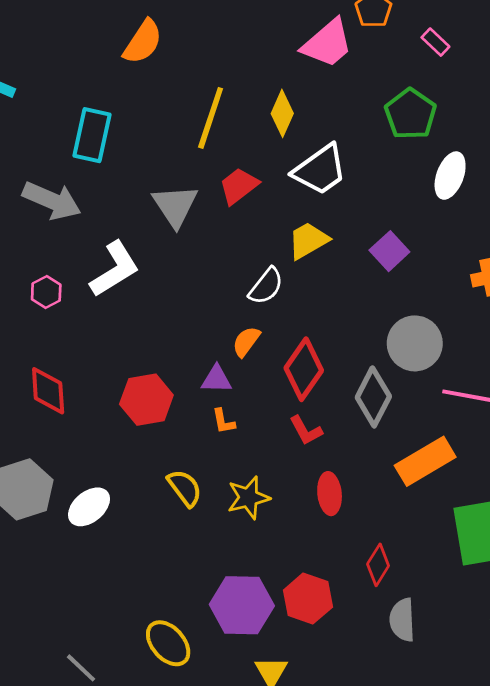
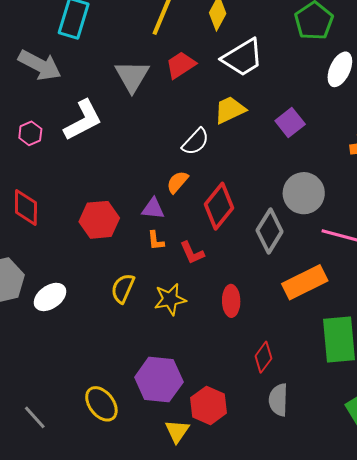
red L-shape: (306, 430) -> (192, 253), moved
yellow semicircle: (185, 488) -> (123, 288), turned -124
red hexagon: (308, 599) -> (209, 405), moved

